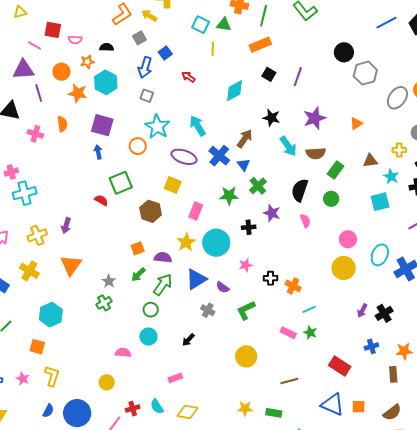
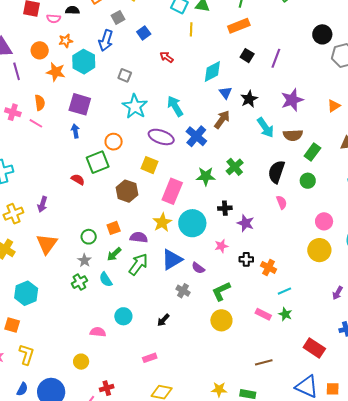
pink line: (34, 45) -> (36, 123), moved
black semicircle: (107, 47) -> (72, 10), moved
blue arrow: (145, 67) -> (106, 40), moved
black star: (271, 118) -> (249, 99), turned 30
orange circle: (138, 146) -> (114, 142), moved
blue triangle: (244, 165) -> (226, 93), moved
pink rectangle: (196, 211) -> (172, 191), size x1.4
purple star: (272, 213) -> (246, 223), moved
green circle: (151, 310) -> (89, 237), moved
yellow circle: (246, 356) -> (221, 320), moved
cyan semicircle: (157, 406) -> (106, 279), moved

